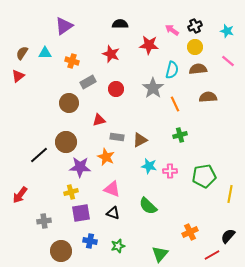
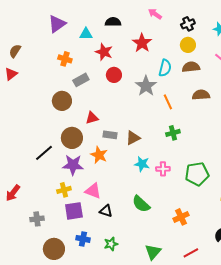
pink arrow: (172, 30) -> (155, 14), moved
red star: (149, 45) -> (142, 43), turned 30
cyan triangle: (45, 53) -> (86, 34), moved
red circle: (116, 89) -> (114, 75), moved
brown circle: (66, 142) -> (72, 138), moved
black line: (39, 155) -> (44, 153), moved
pink triangle: (112, 189) -> (93, 191), moved
orange cross: (190, 232) -> (181, 217), moved
red line: (212, 255) -> (191, 253), moved

